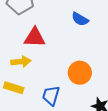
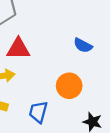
blue semicircle: (80, 19) -> (83, 45), moved

